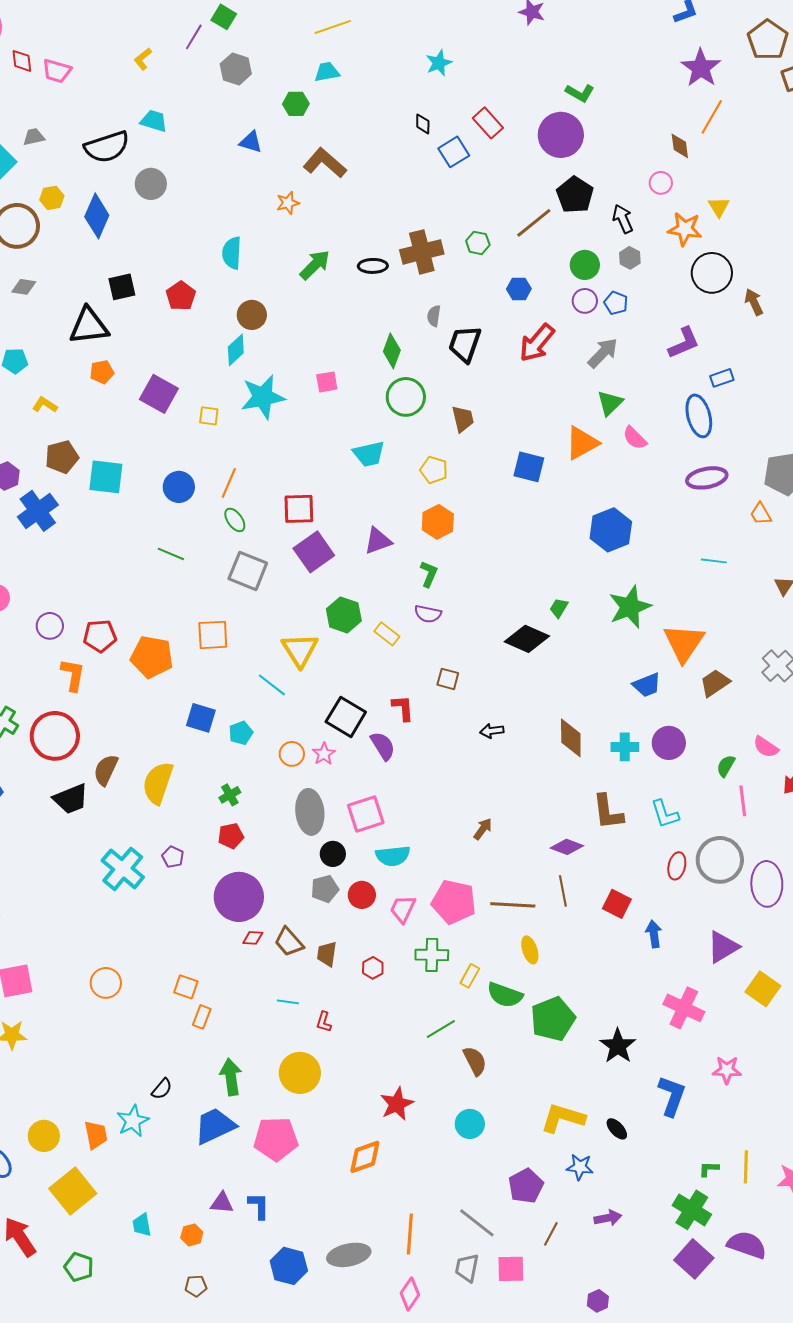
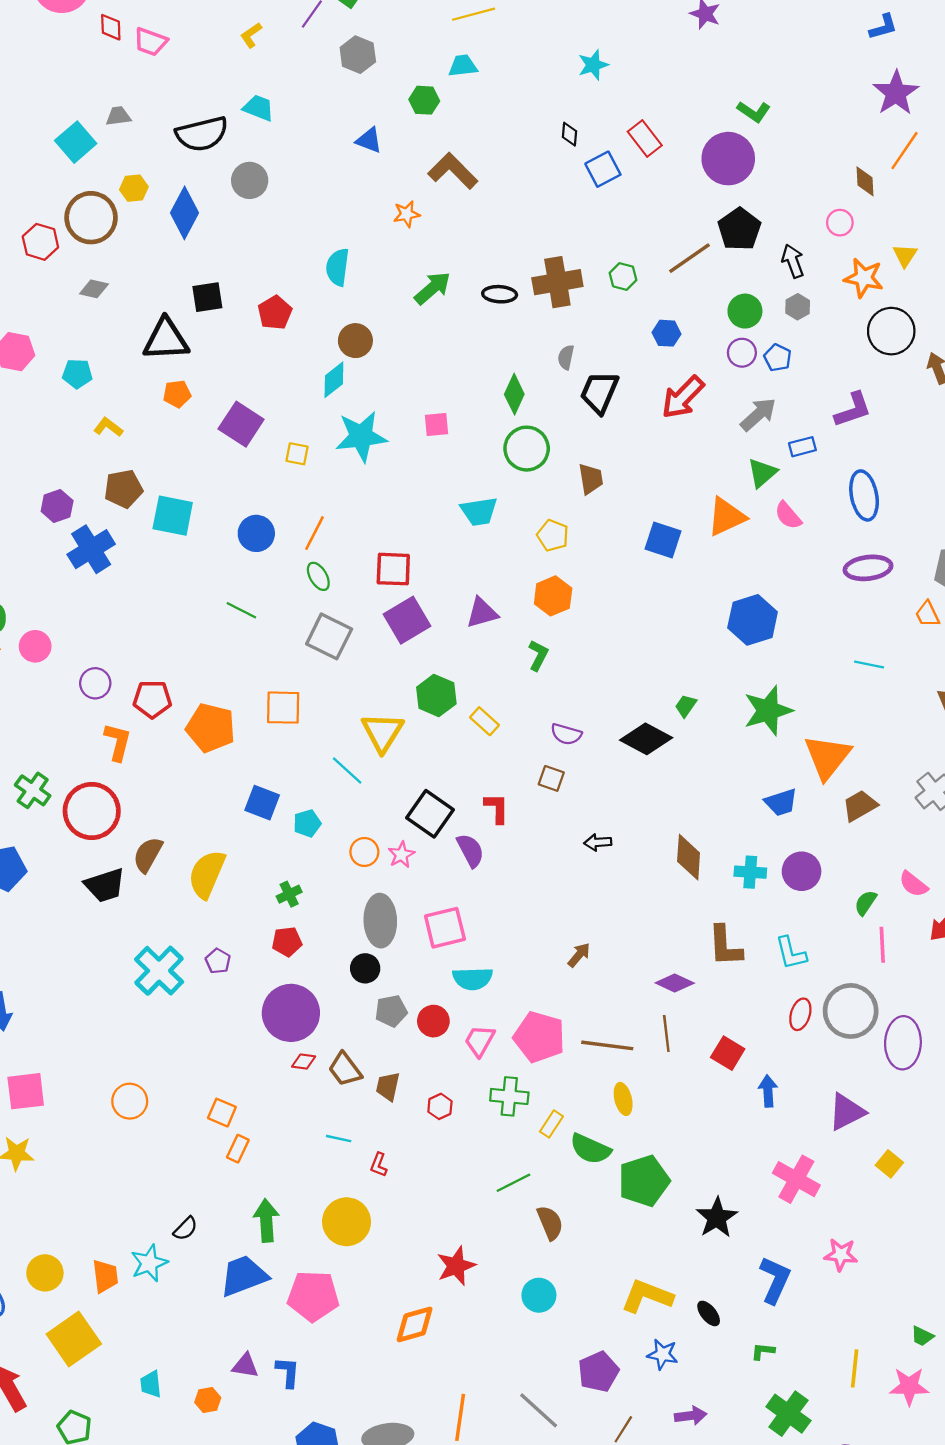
blue rectangle: (722, 378) -> (802, 447), moved
purple semicircle: (428, 614) -> (566, 734), moved
black circle: (333, 854) -> (365, 968), moved
yellow square: (763, 989) -> (889, 1164), size x0.7
green L-shape: (709, 1169) -> (763, 1351), moved

